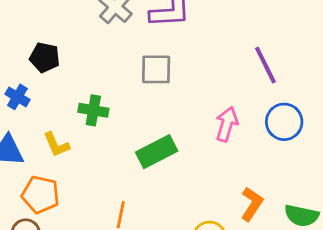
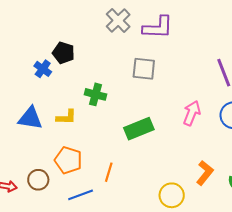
blue cross: (17, 97) -> (43, 69), moved
yellow L-shape: (56, 145) -> (66, 117), turned -70
orange pentagon: (41, 195) -> (68, 160), moved

